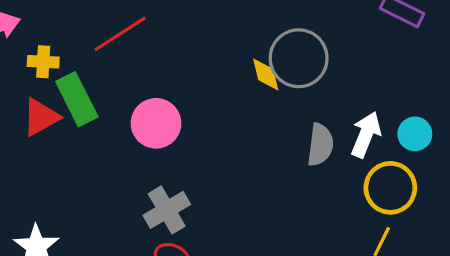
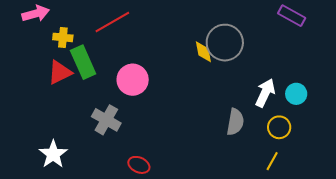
gray semicircle: (320, 145) -> (235, 122), moved
yellow circle: (390, 188) -> (279, 127), size x0.7
gray cross: (167, 210) -> (106, 120), moved, turned -32

